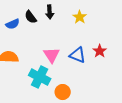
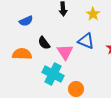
black semicircle: (31, 17) -> (44, 43), moved
blue triangle: (78, 55) -> (86, 41), moved

